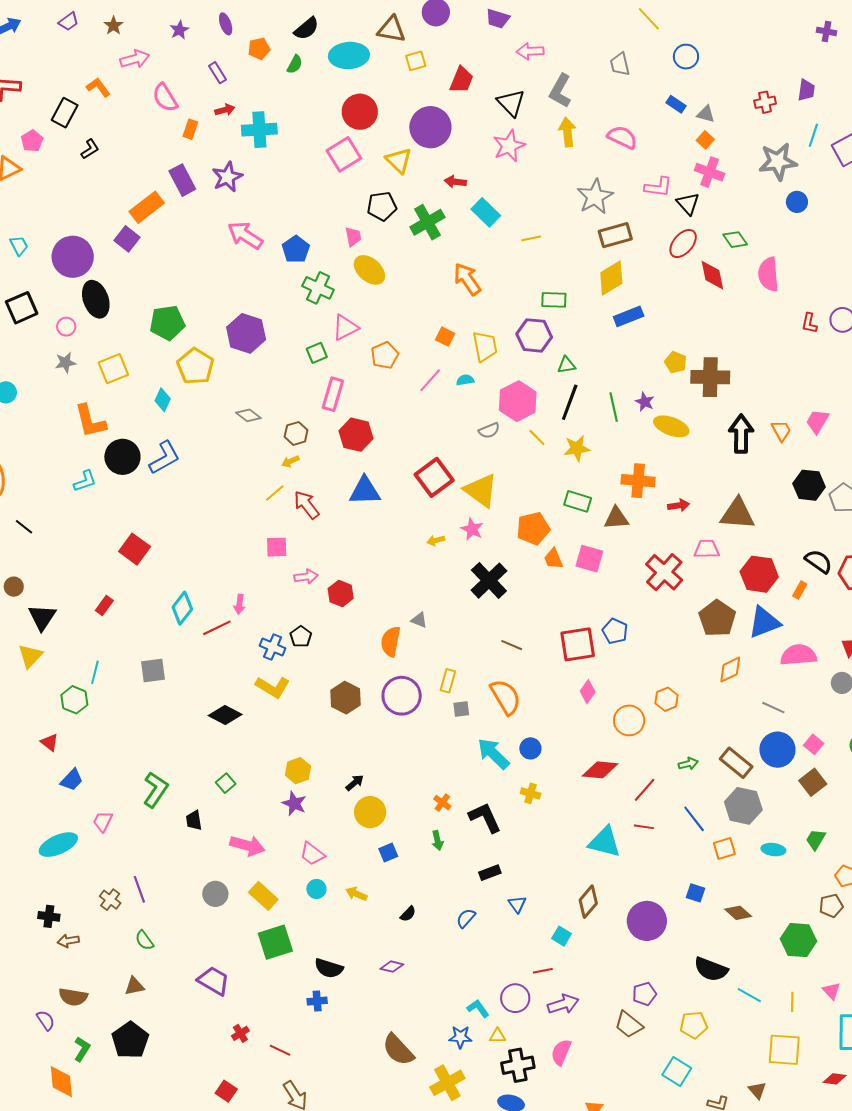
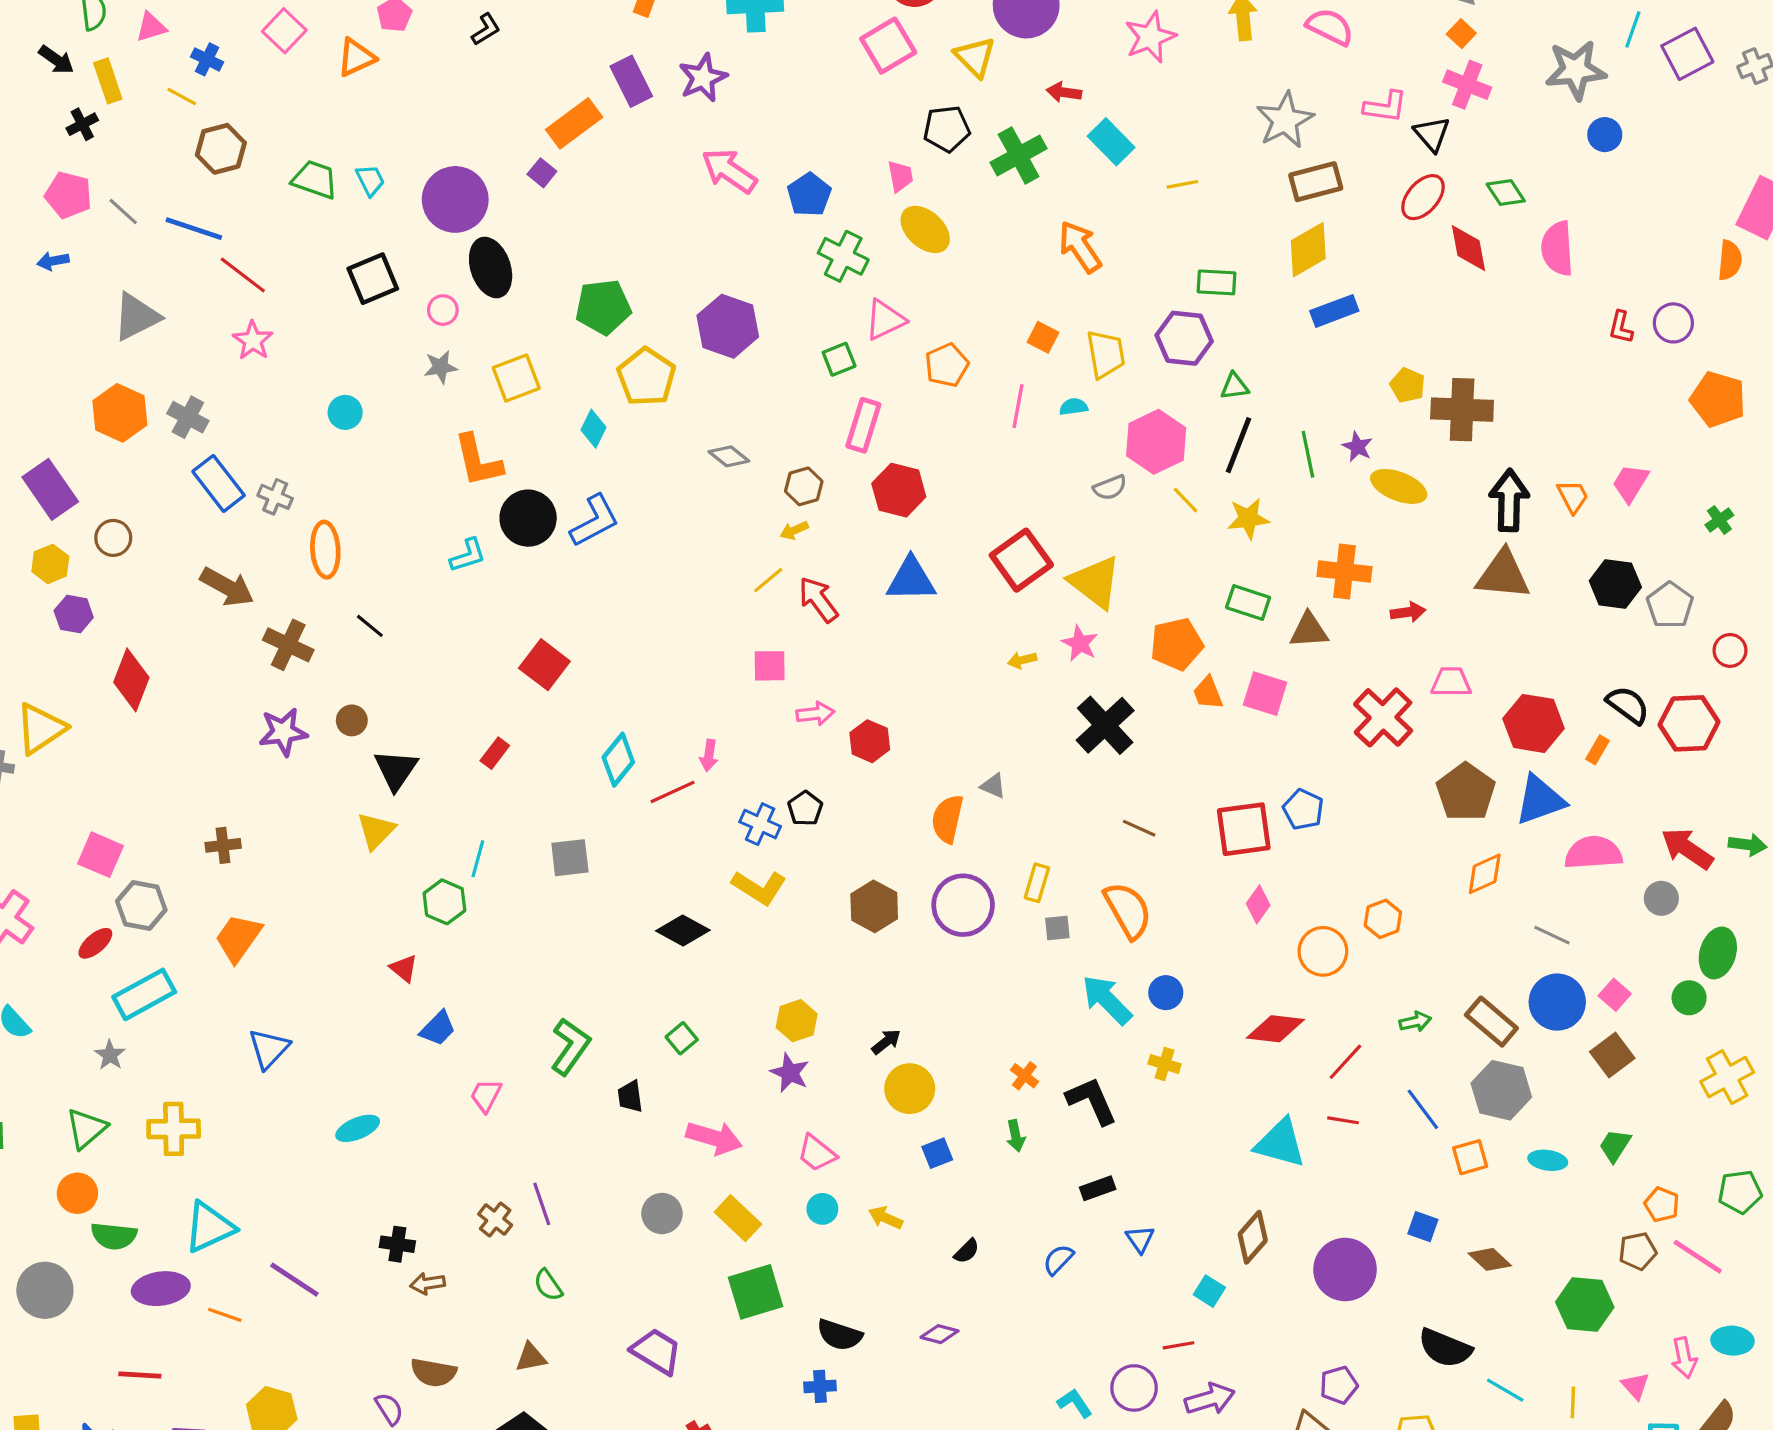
purple square: (127, 239) -> (542, 173), size x0.7
pink line: (430, 380) -> (1018, 406), turned -32
brown triangle: (737, 514) -> (1503, 575), moved
cyan ellipse: (58, 845) -> (358, 1128), moved, size x0.7

